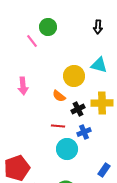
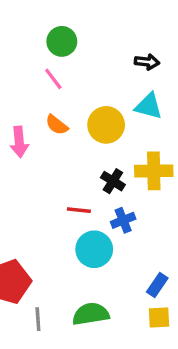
black arrow: (98, 27) -> (147, 62), moved, turned -88
pink line: (32, 41) -> (53, 79), moved
orange semicircle: (59, 96) -> (57, 125), moved
black cross: (78, 109) -> (113, 181), turned -32

